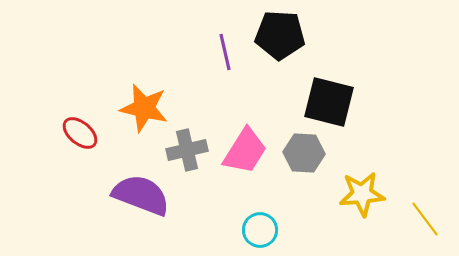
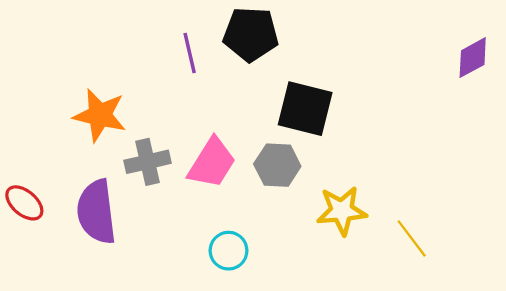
red ellipse: (80, 133) -> (24, 203), moved
purple semicircle: (141, 195) -> (96, 212), turned -118

